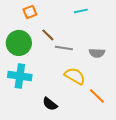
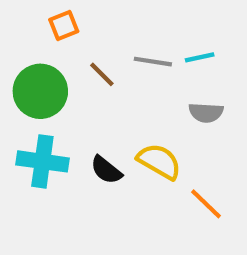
cyan line: (81, 11) -> (200, 57), moved
gray line: (64, 48) -> (153, 62), moved
black semicircle: (50, 104) -> (106, 170), moved

